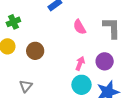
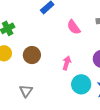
pink arrow: (80, 63) -> (67, 63), moved

